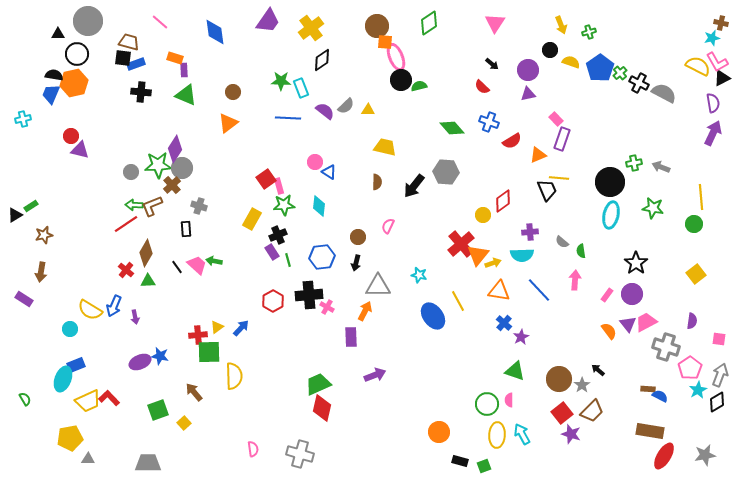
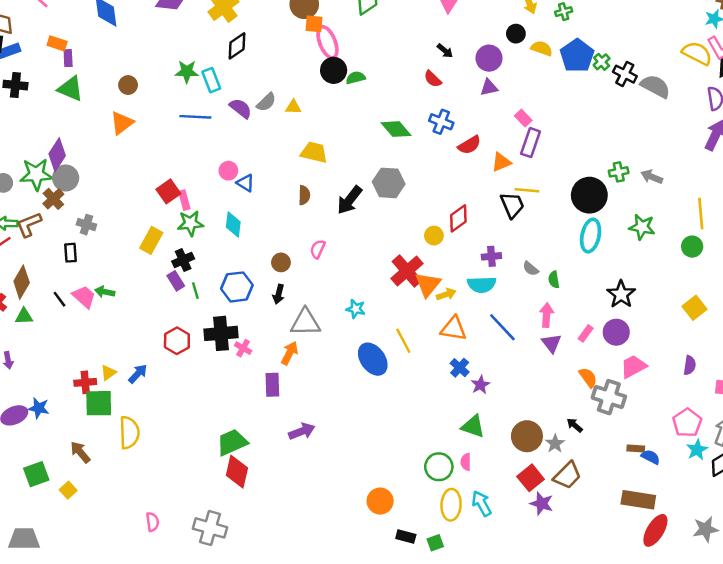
purple triangle: (628, 324) -> (551, 343), moved
gray cross: (666, 347) -> (609, 397), moved

